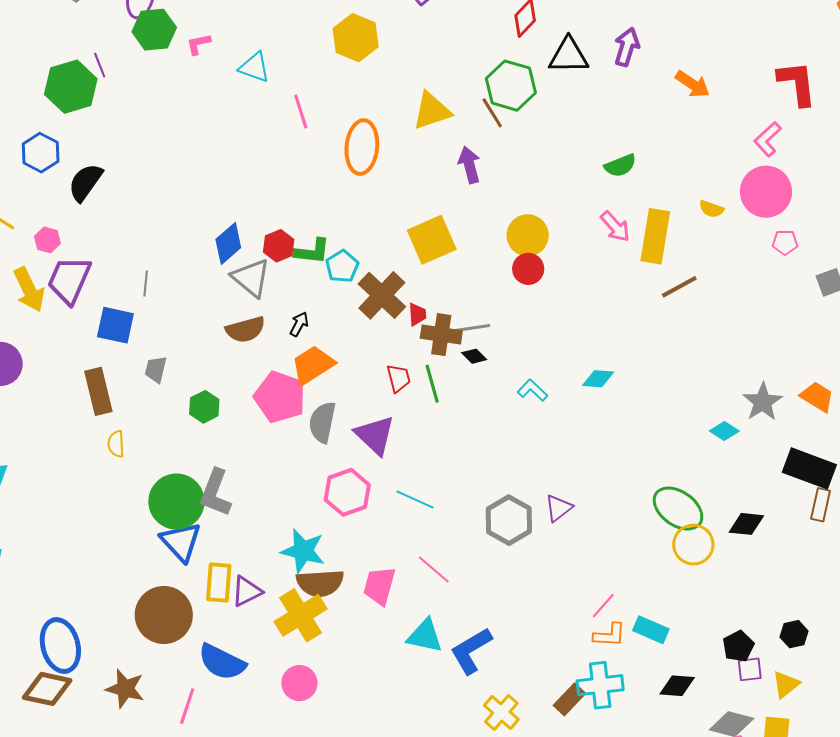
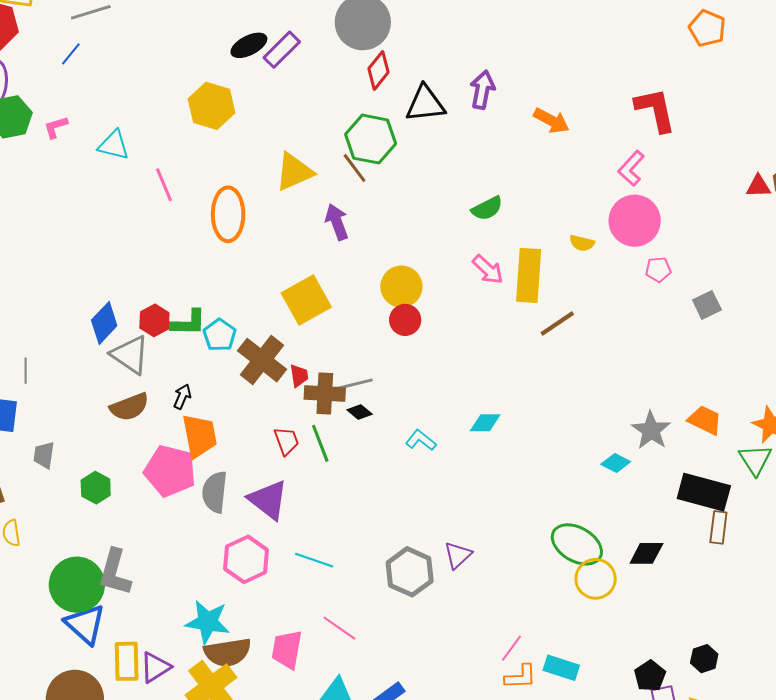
orange trapezoid: (313, 365) -> (200, 436), turned 117

